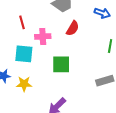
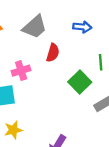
green square: (61, 64) -> (80, 82), moved, turned -30

